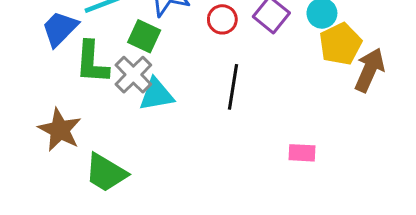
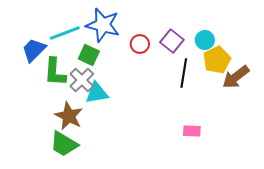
brown arrow: (369, 70) -> (236, 77), turned -152
black line: (233, 87) -> (184, 73), moved
brown star: (60, 130) -> (69, 116), moved

